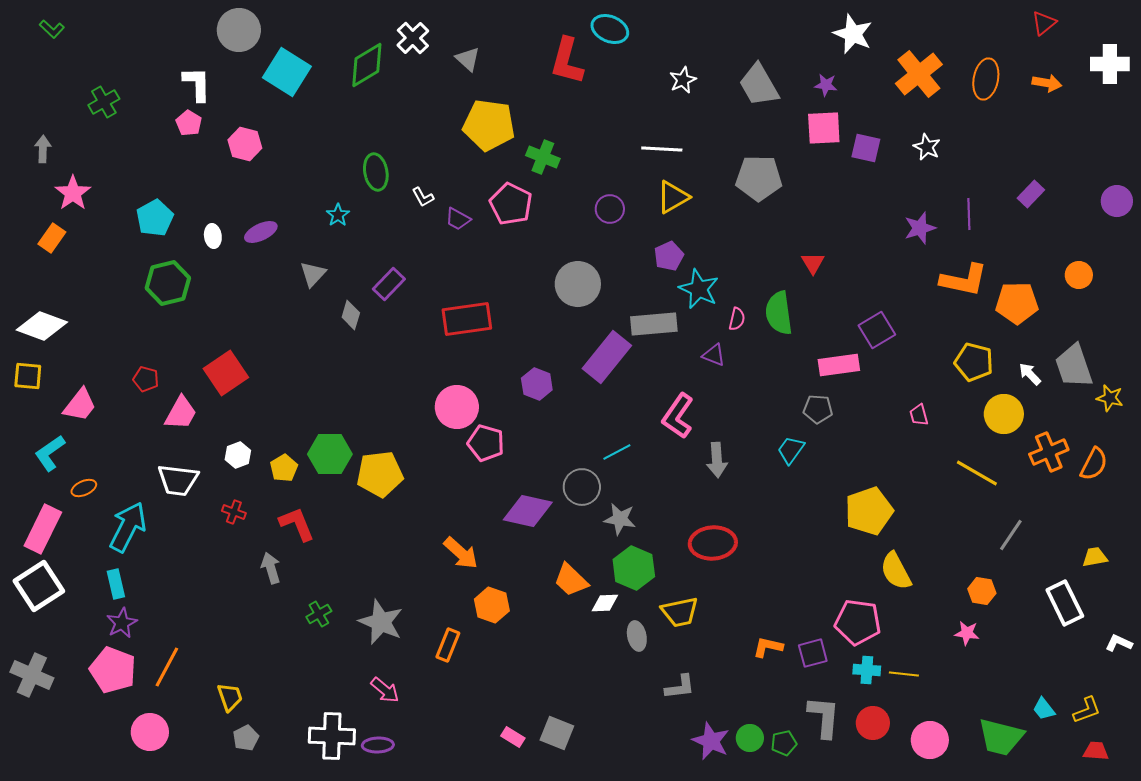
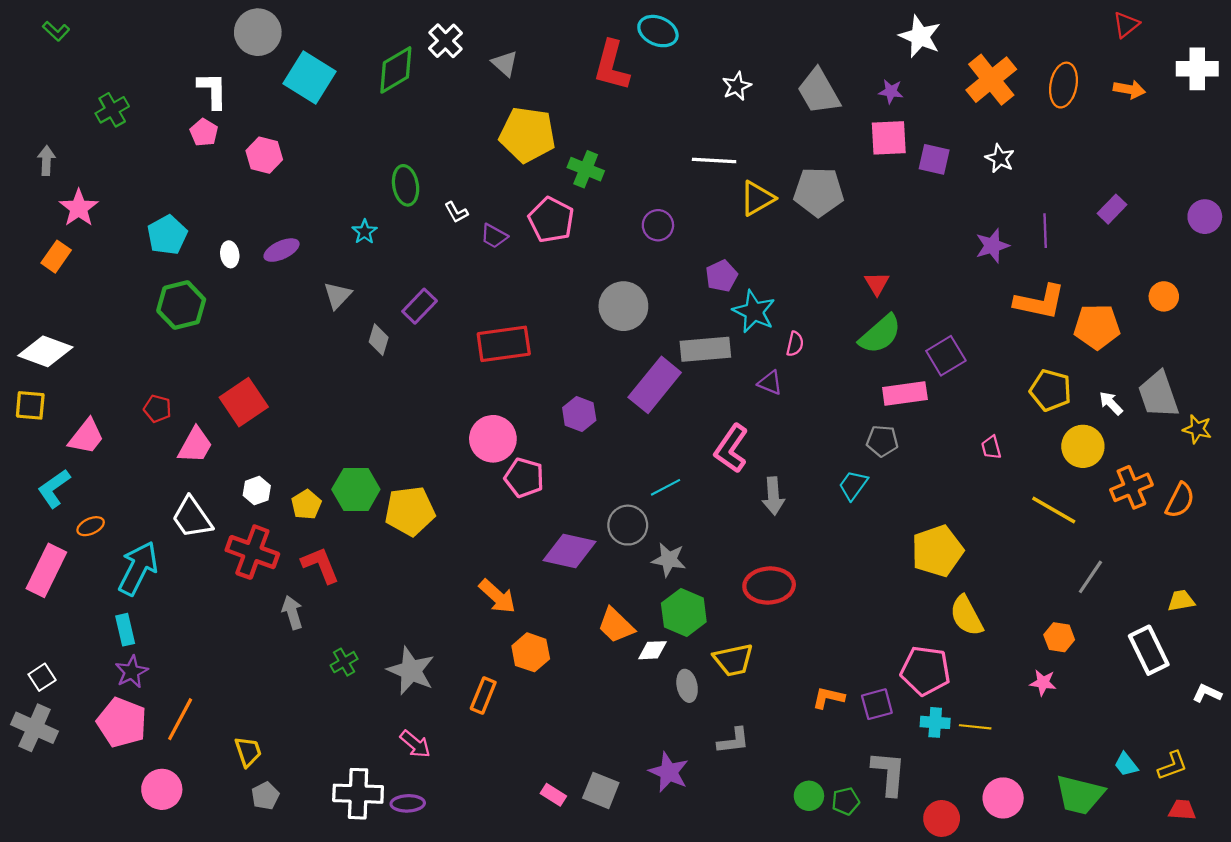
yellow triangle: (673, 197) -> (757, 198), moved
green semicircle: (779, 313) -> (880, 334), moved, turned -123
white trapezoid: (178, 480) -> (192, 518), turned 48
red cross: (234, 512) -> (252, 552), size x2.0
white square: (39, 586) -> (42, 677), moved, size x0.5
red circle: (873, 723) -> (942, 818), moved
purple star: (711, 741) -> (669, 772), moved

